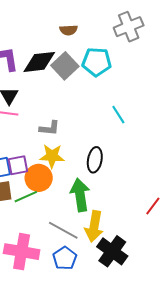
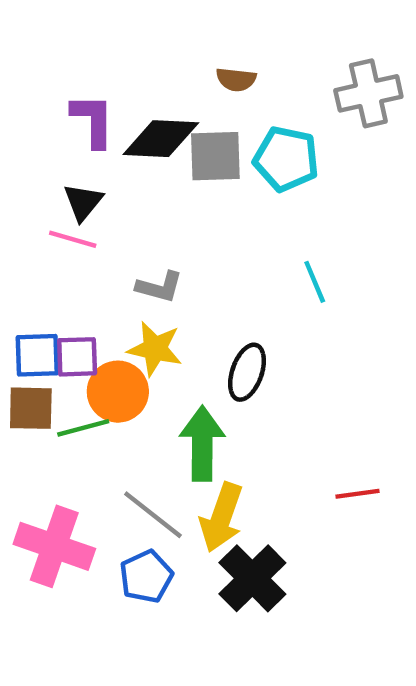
gray square: (65, 66) -> (215, 156), turned 32
red line: (153, 206) -> (357, 494), turned 36

